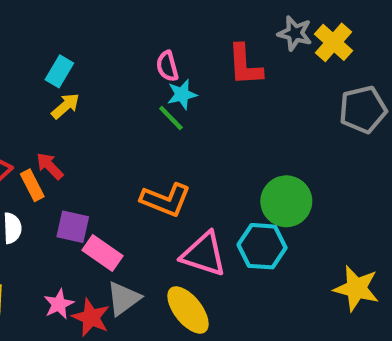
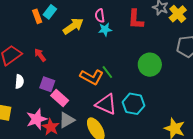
yellow arrow: (66, 106) -> (73, 26), moved, size x1.5
green line: (171, 118) -> (107, 72), moved
orange rectangle: (32, 185) -> (37, 16), moved
green circle: (286, 201) -> (150, 65), moved
pink star: (59, 304) -> (37, 119), size x1.5

